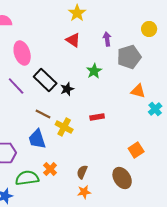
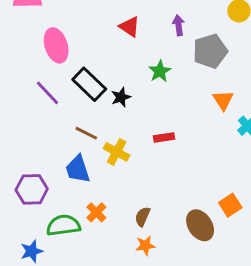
orange triangle: (138, 91) -> (223, 100), turned 42
orange square: (136, 150) -> (230, 205), moved

